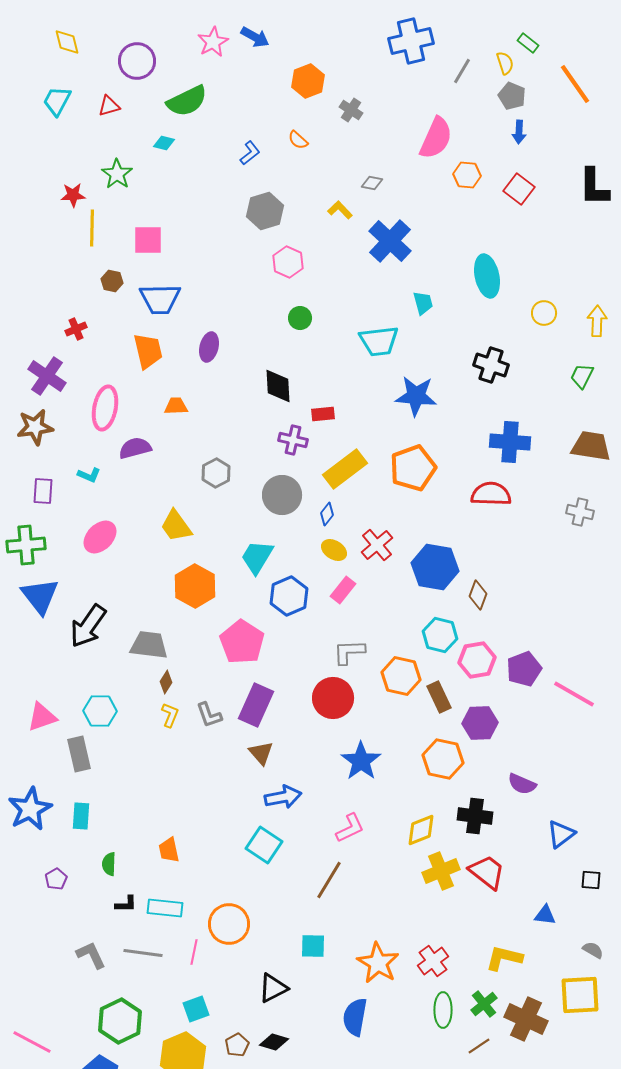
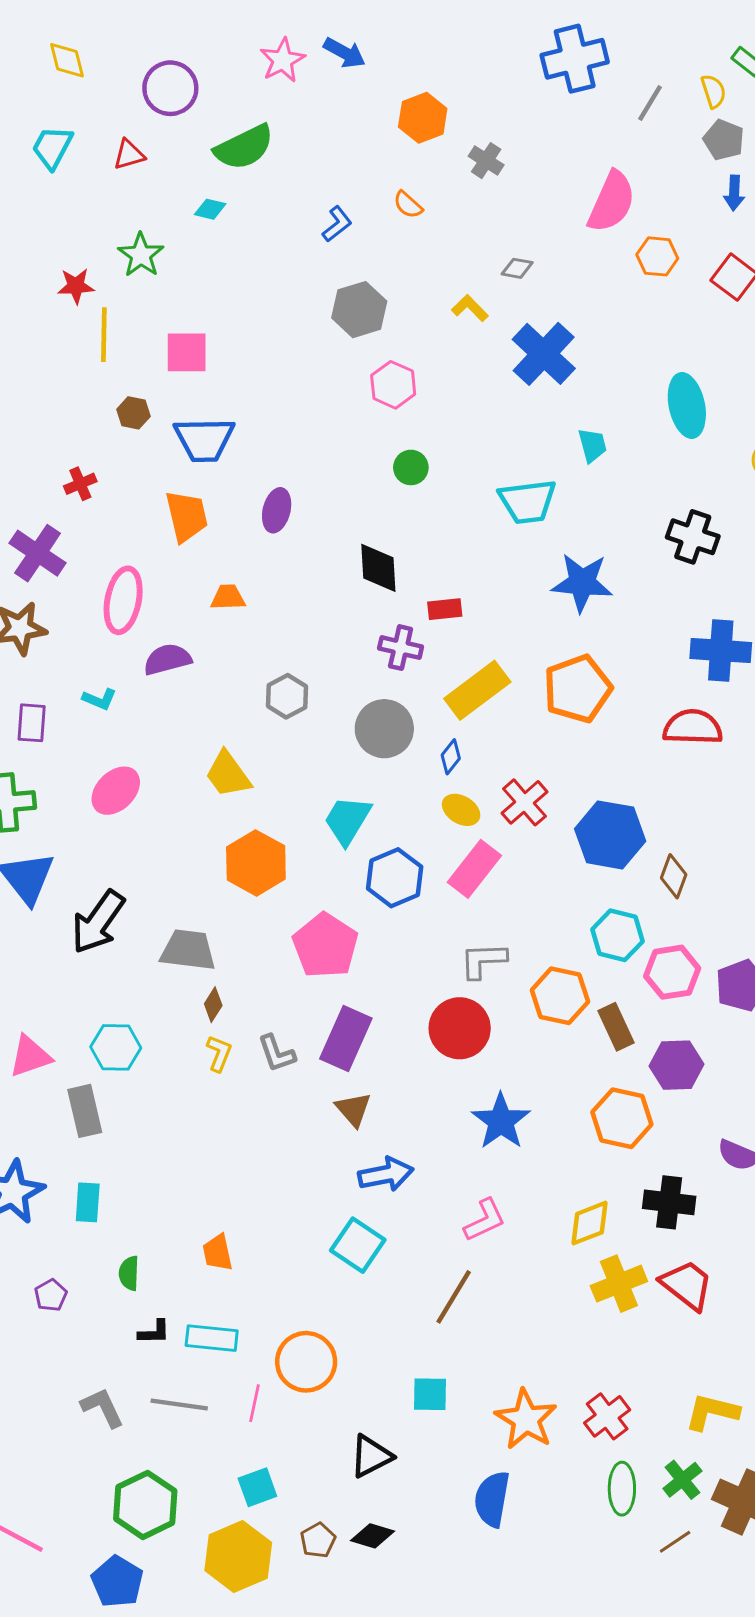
pink rectangle: (343, 590) -> (474, 869), size x1.4

